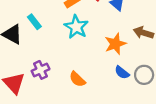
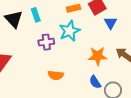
purple cross: (41, 70) -> (46, 42), moved
orange semicircle: (77, 79) -> (56, 75), turned -56

